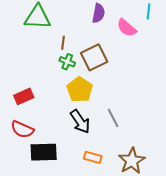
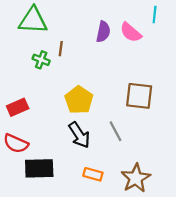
purple semicircle: (98, 13) -> (103, 32), moved
brown square: (94, 57) -> (139, 96), moved, turned 32
green cross: (67, 62) -> (41, 60), moved

